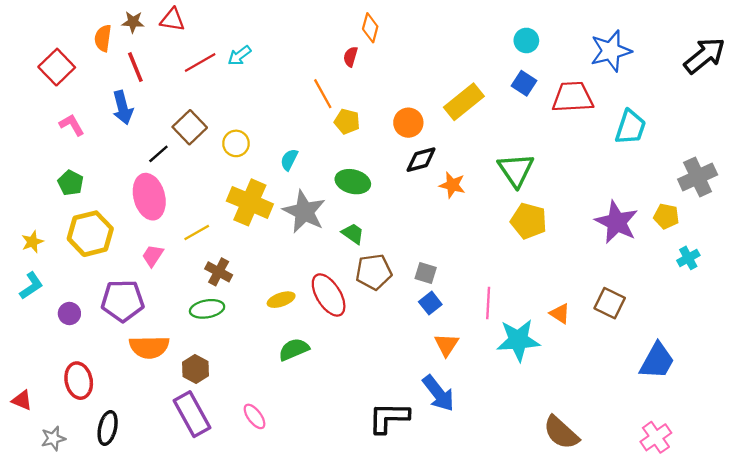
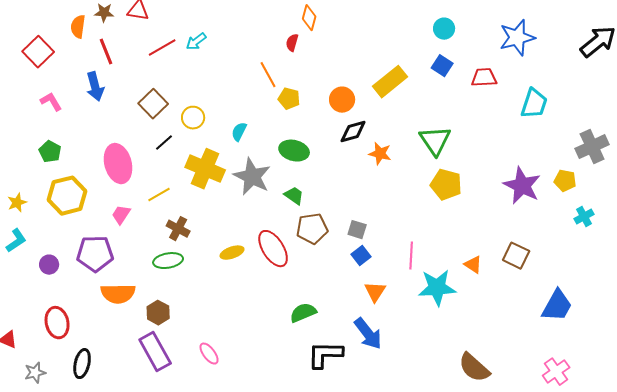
red trapezoid: (573, 97) -> (484, 78), size x0.7
black line: (158, 154) -> (164, 143), moved
green semicircle: (294, 349) -> (303, 313), moved

